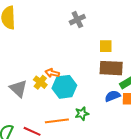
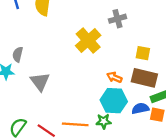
orange arrow: (52, 73) -> (114, 77), moved
yellow cross: (40, 82) -> (88, 41), moved, size x1.6
cyan hexagon: (64, 87) -> (114, 101), moved

